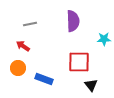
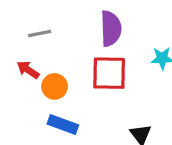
red square: (79, 62) -> (109, 73), moved
orange circle: (18, 68) -> (55, 86), moved

